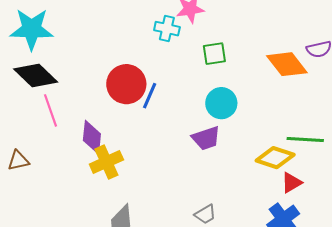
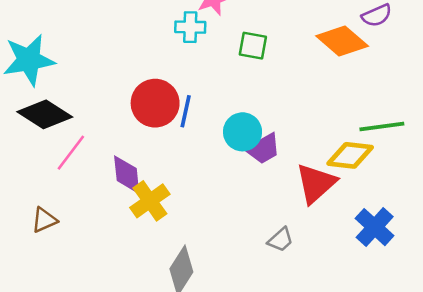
green square: (214, 54) -> (253, 46), turned 30
cyan circle: (221, 103) -> (243, 132), moved
pink line: (51, 110) -> (71, 153), turned 68
red triangle: (291, 183) -> (316, 183), moved, size x1.6

